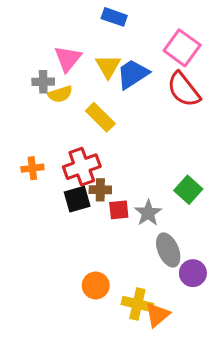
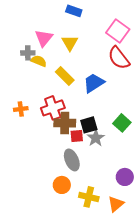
blue trapezoid: (133, 74) -> (94, 83), moved
yellow semicircle: (60, 94) -> (39, 61), turned -140
brown cross: (100, 190) -> (65, 123), size x1.5
black square: (77, 199) -> (89, 125), moved
gray ellipse: (168, 250) -> (72, 160), moved
orange triangle: (157, 315) -> (116, 204), moved

